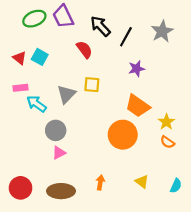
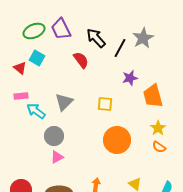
gray star: (162, 31) -> (143, 38), moved
cyan square: (40, 57) -> (37, 58), moved
yellow square: (92, 85) -> (105, 104), moved
orange trapezoid: (138, 106) -> (153, 96), moved, turned 40

